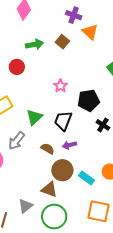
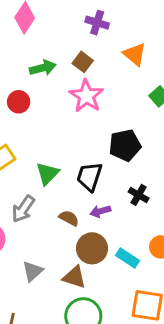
orange triangle: (90, 32) -> (135, 54), moved
pink star: (60, 86) -> (86, 96), moved, size x1.6
black cross: (103, 125) -> (139, 195), moved
gray triangle: (25, 206) -> (33, 271), moved

